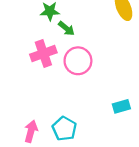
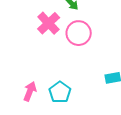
pink cross: (43, 53) -> (49, 23), turned -30

